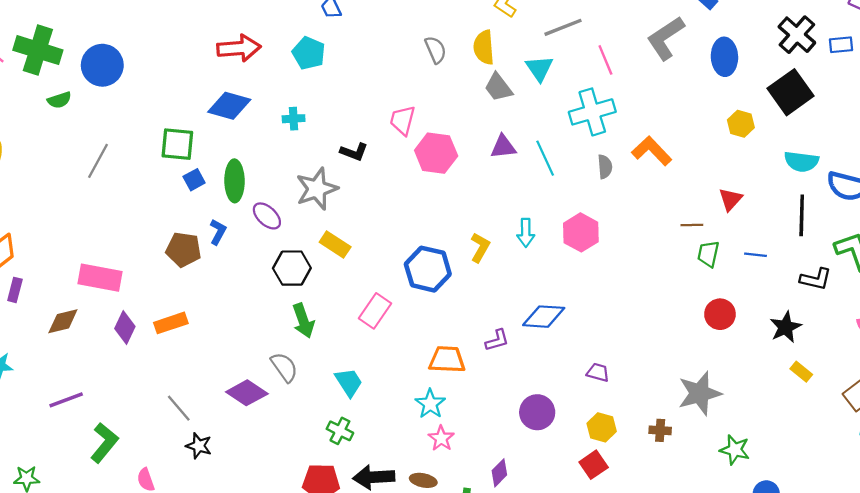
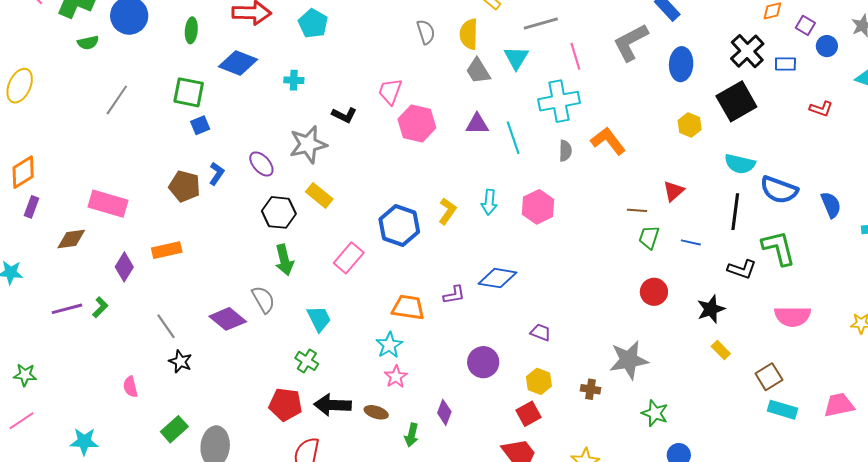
green ellipse: (235, 181) -> (191, 30), moved, size x0.7
purple diamond: (125, 328) -> (124, 267), moved
green L-shape: (104, 443) -> (100, 307), moved, size x0.6
purple diamond: (499, 473) -> (444, 412), turned -30

